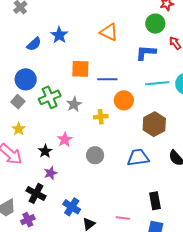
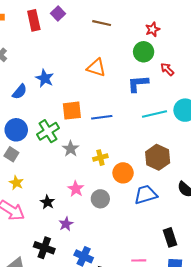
green cross: (50, 97) -> (48, 131), moved
orange circle: (124, 100) -> (123, 173), moved
pink star: (65, 140) -> (76, 189), moved
purple star: (51, 173) -> (66, 224), moved

